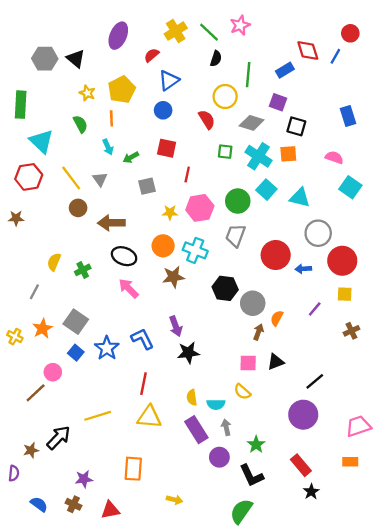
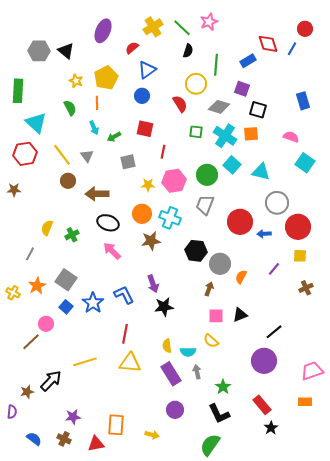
brown arrow: (258, 332) -> (209, 289), moved
purple circle: (219, 457) -> (175, 410), moved
orange rectangle: (133, 469) -> (116, 425), moved

